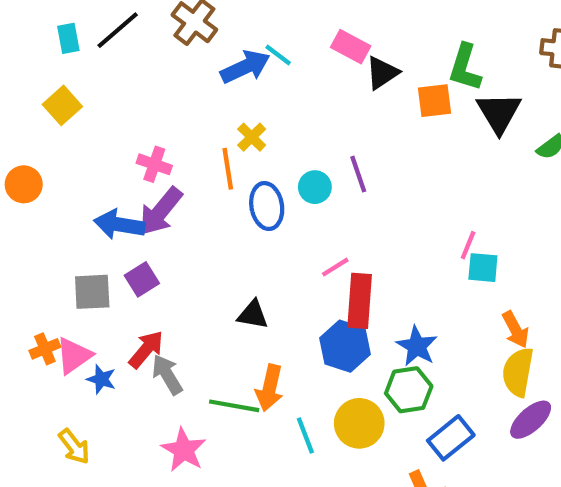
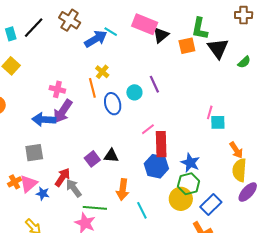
pink rectangle: (351, 47) -> (145, 24), size x1.4
purple square: (142, 279) -> (92, 159), moved
green line: (234, 406) -> (95, 208), moved
yellow circle: (359, 423) -> (181, 199), moved

